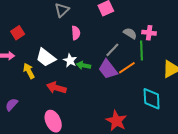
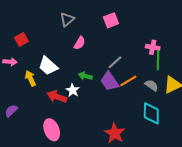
pink semicircle: (76, 33) -> (80, 43), turned 32
gray semicircle: (130, 33) -> (152, 85), moved
green line: (142, 50) -> (158, 60), moved
white star: (70, 60) -> (73, 90), moved

